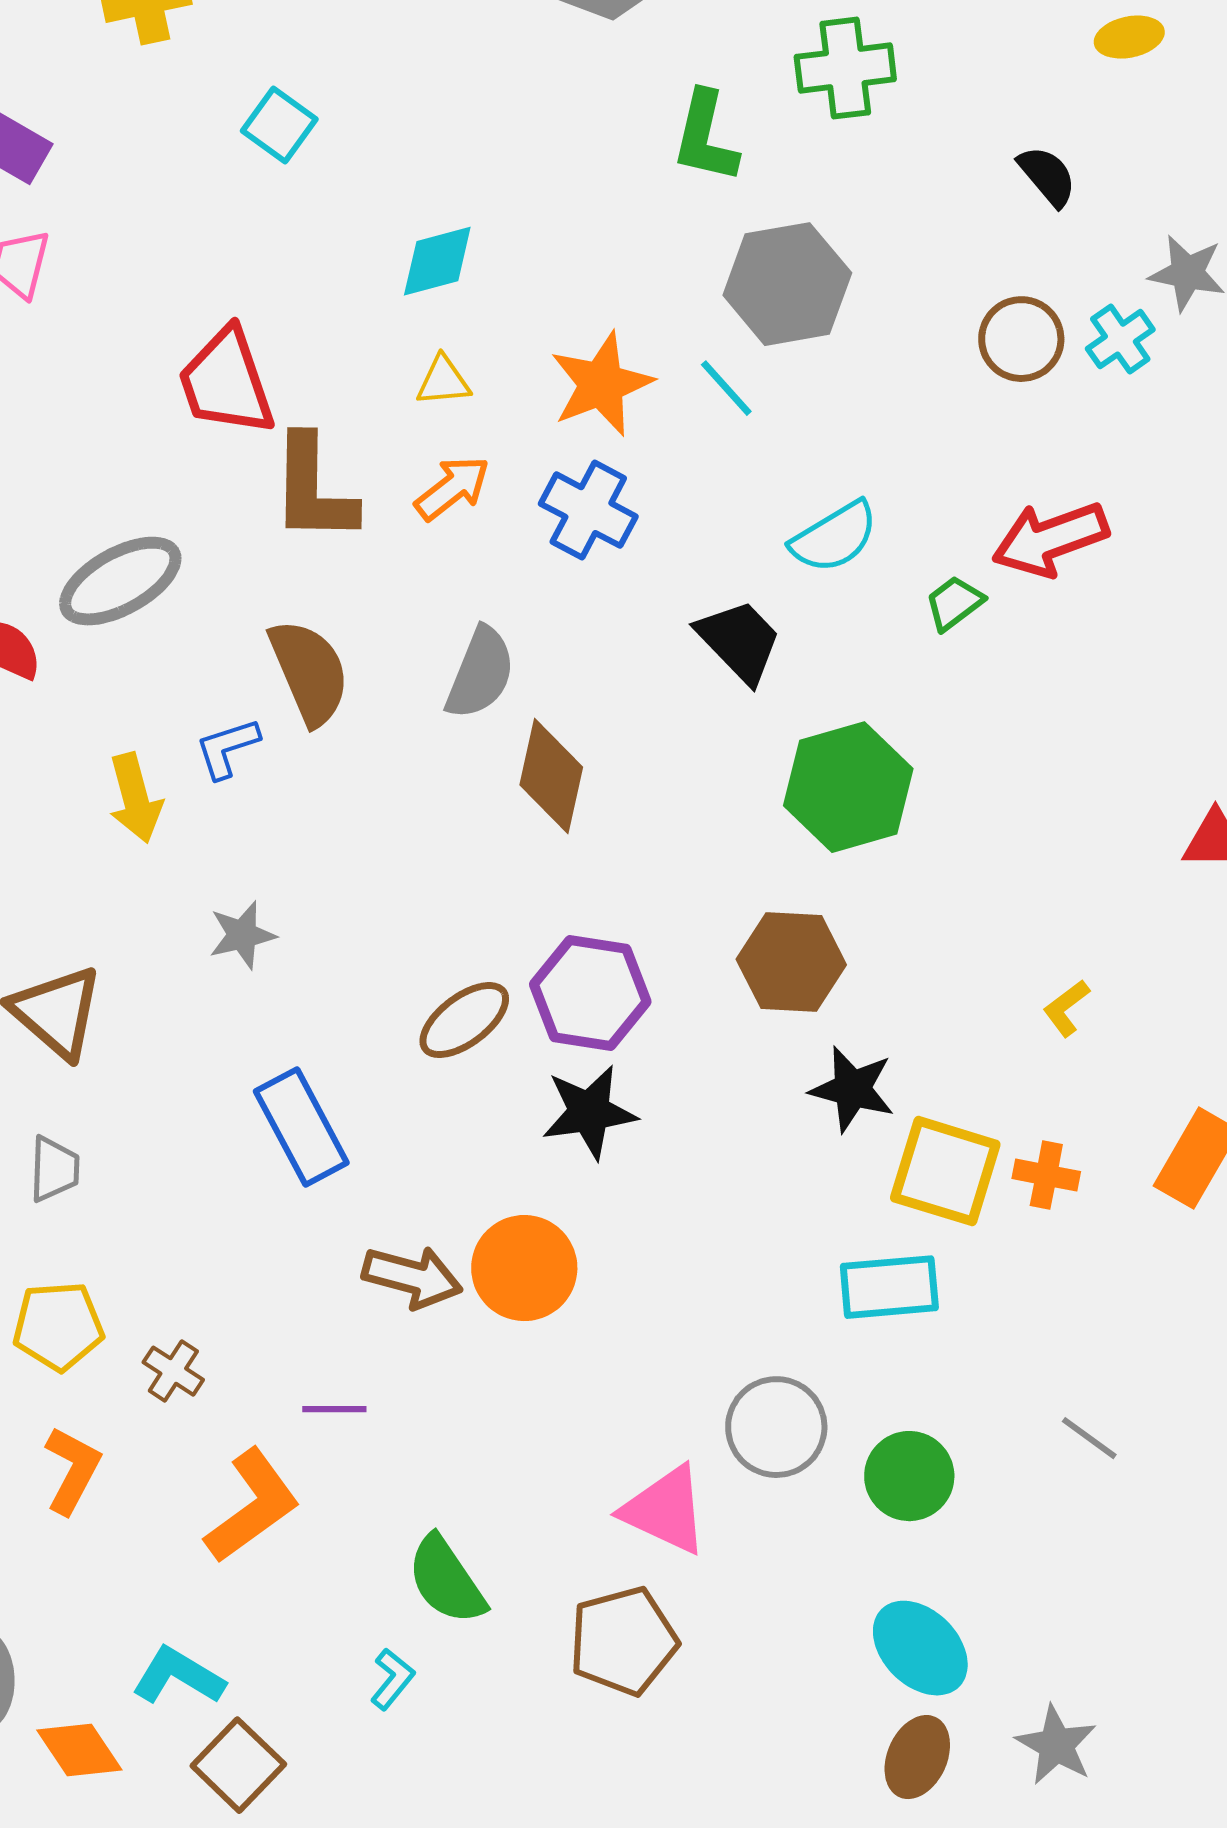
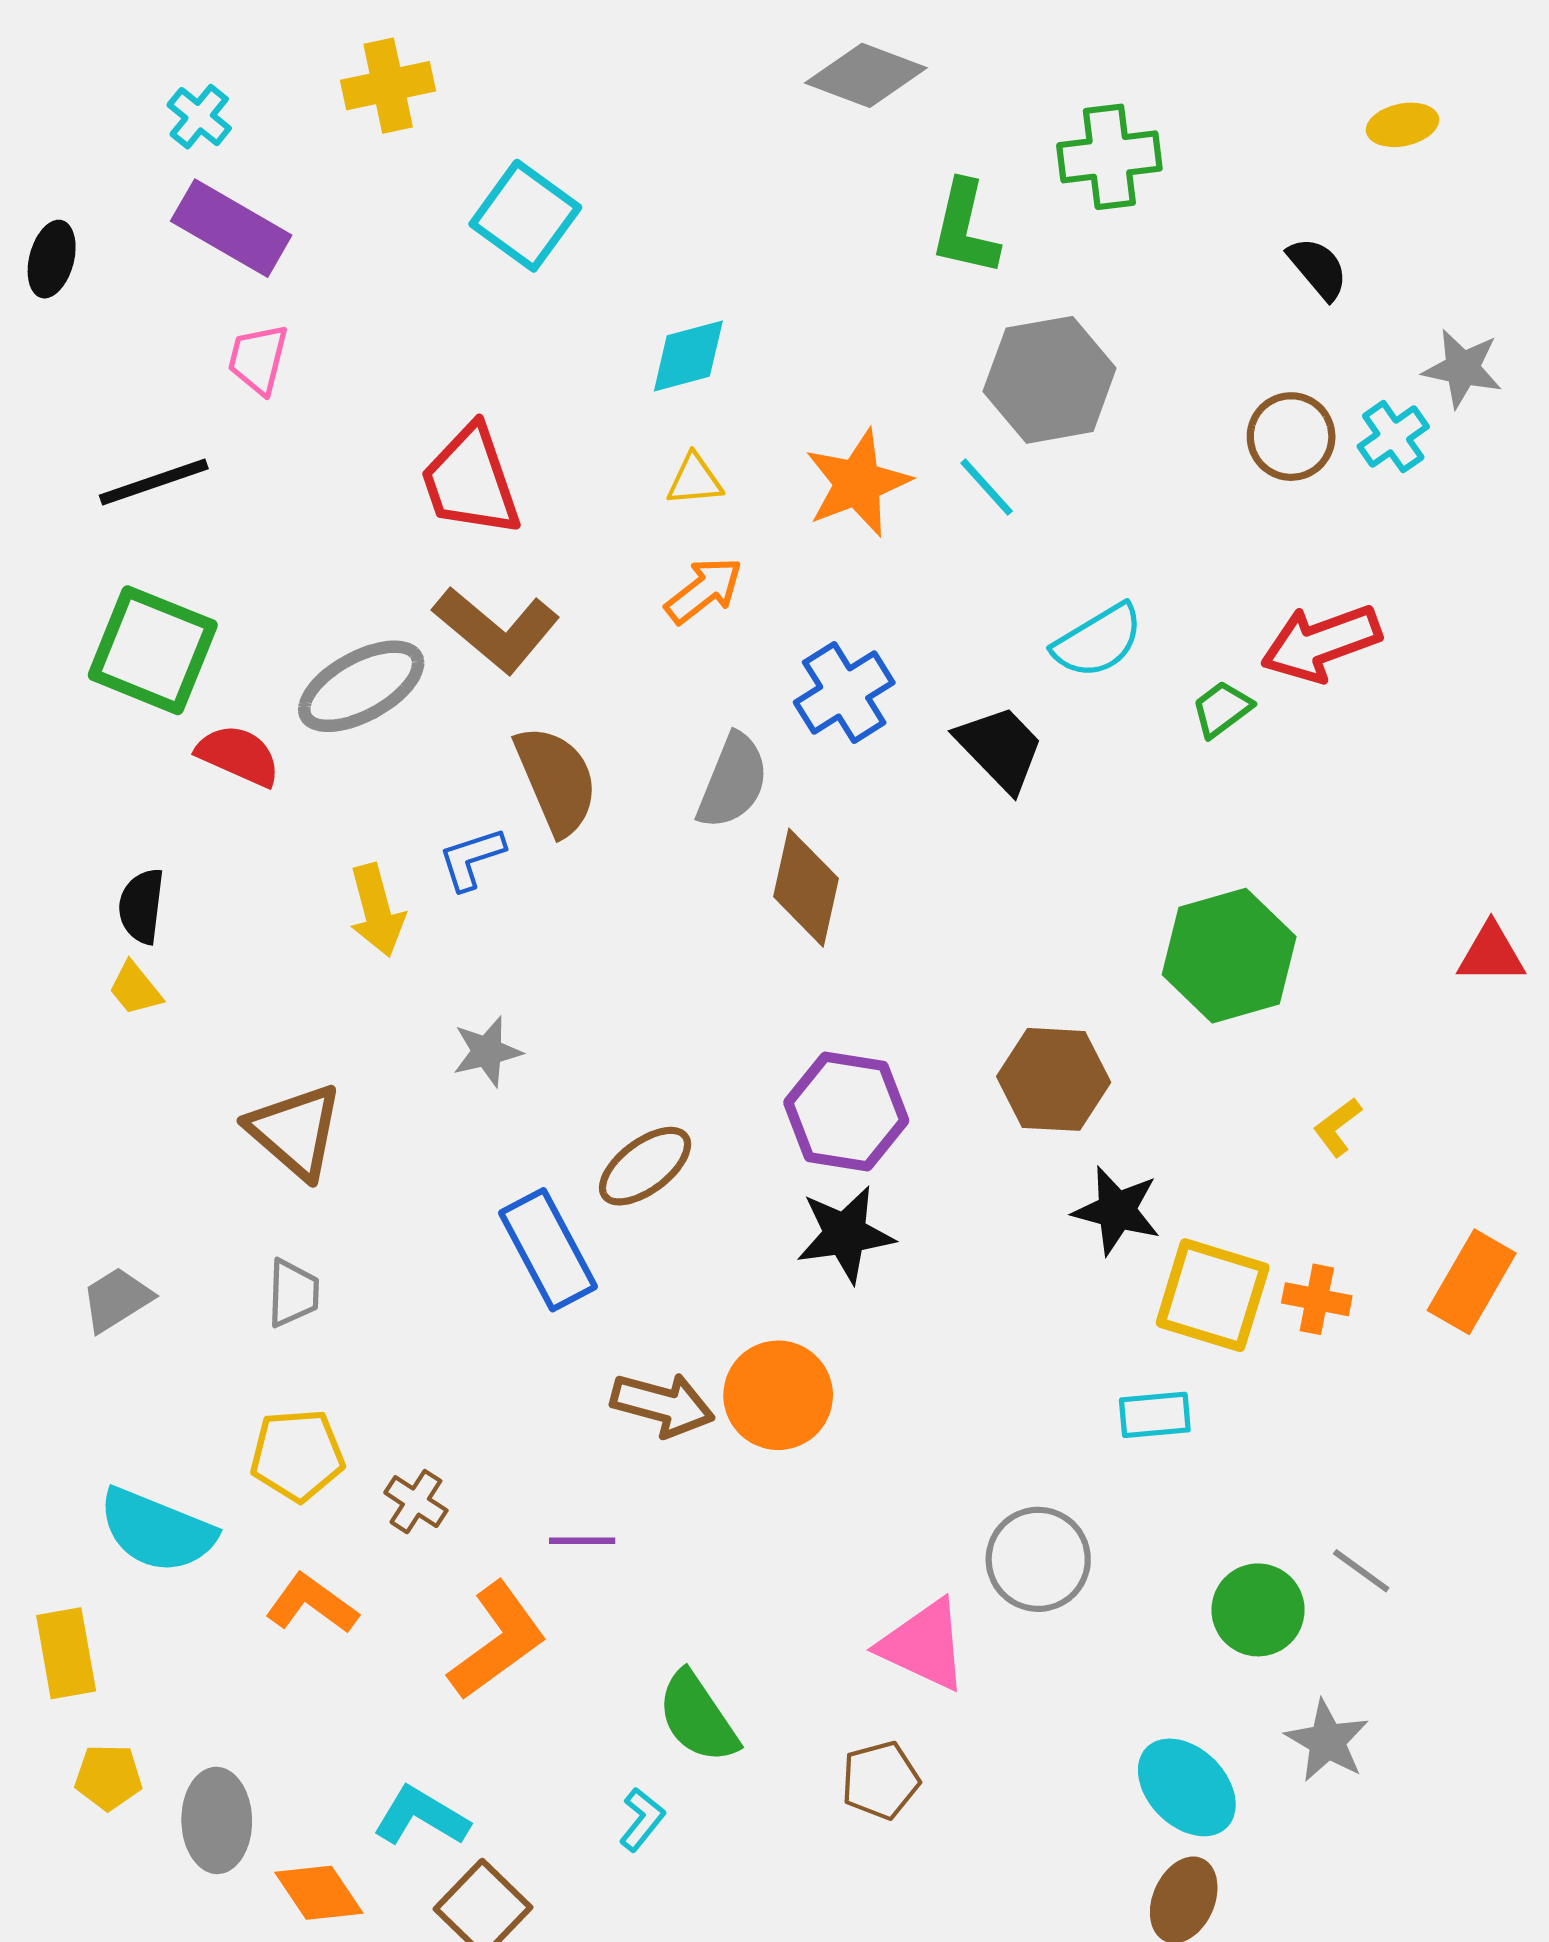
cyan square: (279, 125) -> (525, 216), size x1.4
brown L-shape: (313, 489) -> (496, 630), moved, turned -51
blue cross: (588, 510) -> (844, 692), moved, turned 30
green hexagon: (848, 787) -> (1229, 956), moved
brown ellipse: (464, 1020) -> (645, 1166), moved
cyan rectangle: (889, 1287) -> (1155, 1415), size x0.7
orange L-shape: (72, 1470) -> (312, 1604), turned -82
green circle: (909, 1476) -> (1258, 1610), moved
brown pentagon: (623, 1641) -> (880, 1780), size x0.7
gray star: (1056, 1745) -> (1327, 1741), moved

